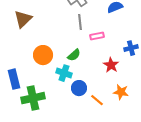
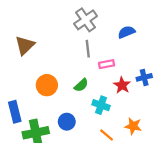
red star: (111, 65) -> (122, 85), moved
cyan cross: (64, 73) -> (101, 105), moved
blue circle: (79, 88) -> (67, 122), moved

